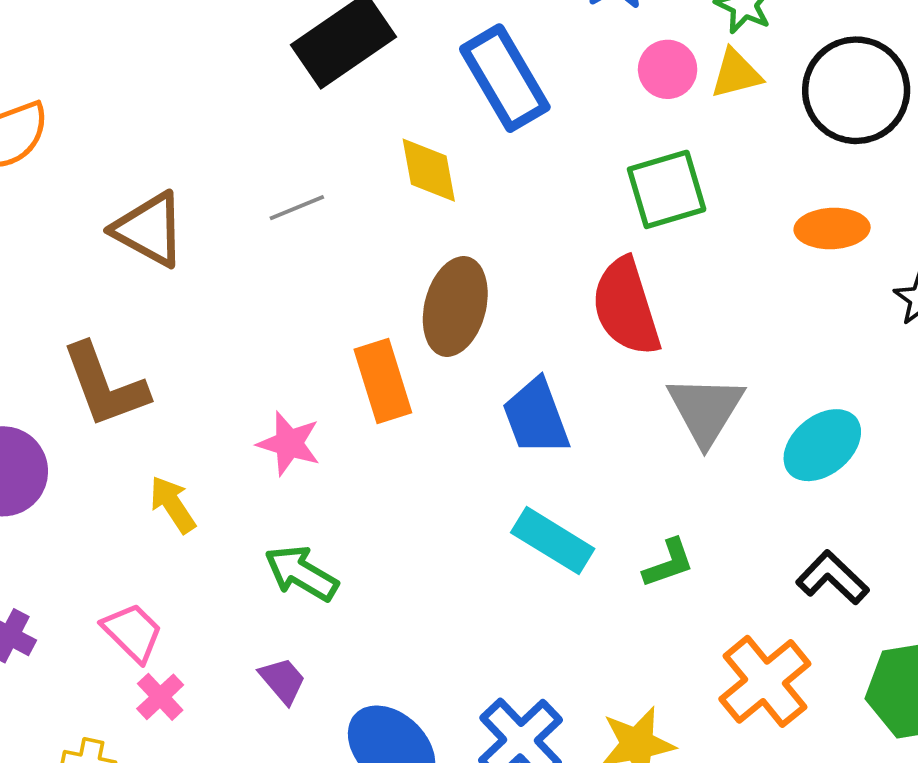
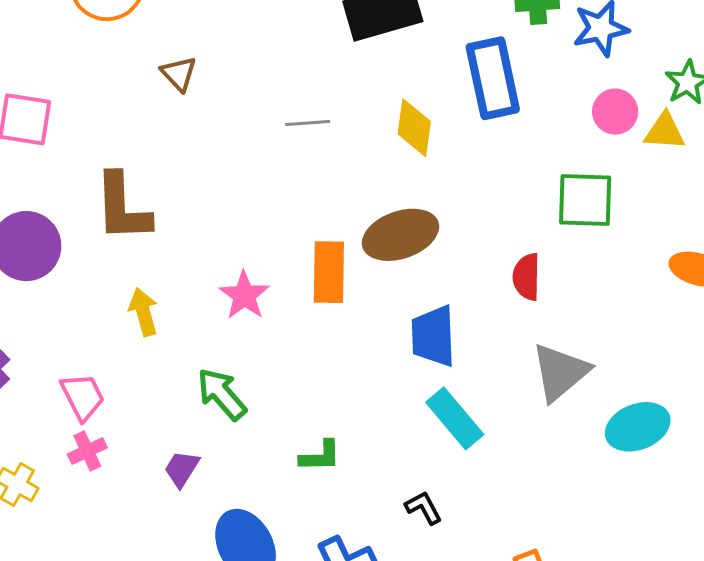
brown triangle: (149, 229) -> (179, 74), moved, size x0.6
brown ellipse: (455, 307) -> (400, 235), turned 38
red semicircle: (626, 307) -> (527, 277), size x0.6
cyan rectangle: (553, 541) -> (455, 418), moved
green L-shape: (668, 563) -> (320, 456), moved
black L-shape: (833, 578) -> (424, 508), moved, size x0.7
purple trapezoid: (283, 680) -> (182, 469), turned -126

